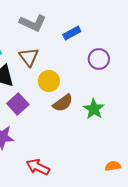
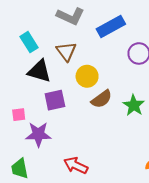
blue rectangle: (72, 33) -> (111, 27), size x1.5
purple square: (18, 104) -> (55, 100), turned 30

